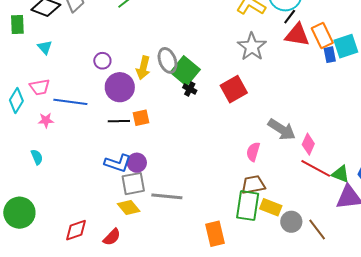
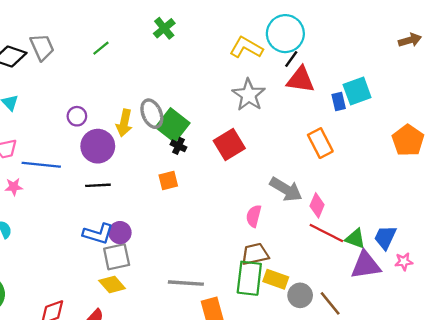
orange rectangle: (322, 35) -> (320, 143), moved
orange square: (141, 118) -> (168, 180), moved
gray line: (167, 196) -> (186, 283), moved

